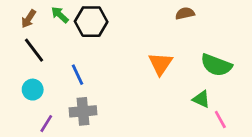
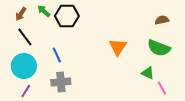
brown semicircle: (185, 13) -> (162, 20), moved
cyan circle: (33, 90) -> (24, 66), size x1.6
purple line: (46, 124) -> (26, 91), moved

